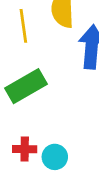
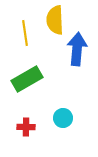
cyan circle: (55, 157) -> (63, 118), moved

